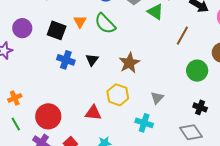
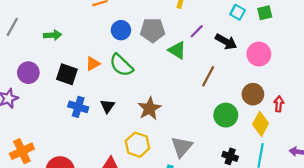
orange triangle: (80, 22) -> (93, 64), turned 32
orange cross: (15, 98) -> (22, 151), size x1.5
gray triangle: (157, 98) -> (182, 147), size x1.5

